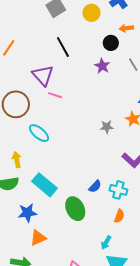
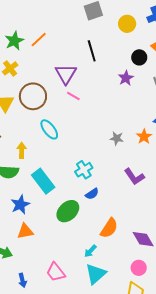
cyan cross: (118, 190) -> (84, 170), moved, turned 30
green ellipse: (75, 209) -> (68, 211), turned 60
blue star: (27, 213) -> (20, 205), turned -30
orange semicircle: (119, 216) -> (109, 228), size x1.5

